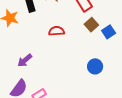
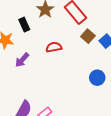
purple arrow: (25, 60) -> (22, 60), moved

